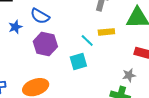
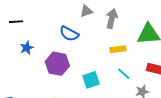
blue semicircle: (40, 16) -> (69, 34), moved
cyan line: (87, 40) -> (124, 74), moved

